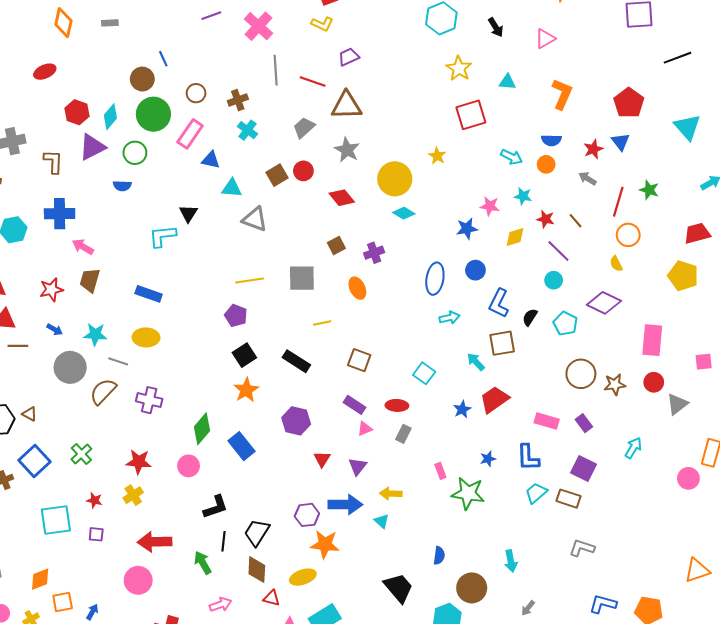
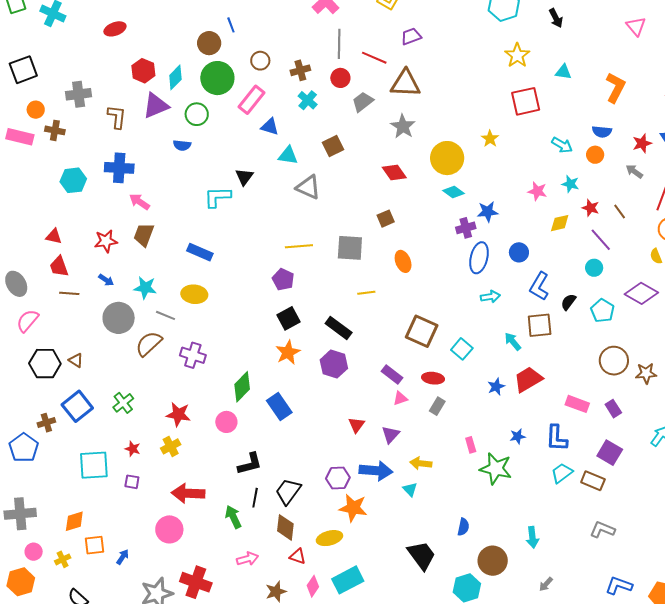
pink triangle: (545, 39) -> (636, 26), moved, turned -45
red circle: (303, 171) -> (340, 78), moved
blue star: (467, 229) -> (488, 212), moved
purple cross: (374, 253) -> (466, 228), moved
brown square: (359, 360) -> (422, 331), moved, size x1.4
purple hexagon: (296, 421) -> (334, 364), moved

